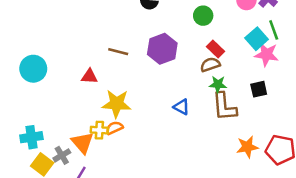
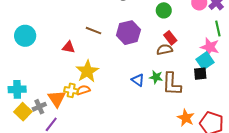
cyan square: (257, 39) -> (205, 61), moved
green star: (218, 84) -> (156, 77), moved
yellow star: (117, 104) -> (87, 71), turned 30
orange star: (247, 147) -> (186, 118), turned 30

